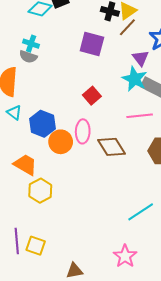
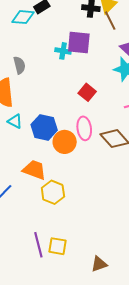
brown line: (127, 27) -> (110, 21), turned -60
cyan cross: (31, 44) -> (63, 51), moved
gray semicircle: (28, 57) -> (19, 65), turned -114

